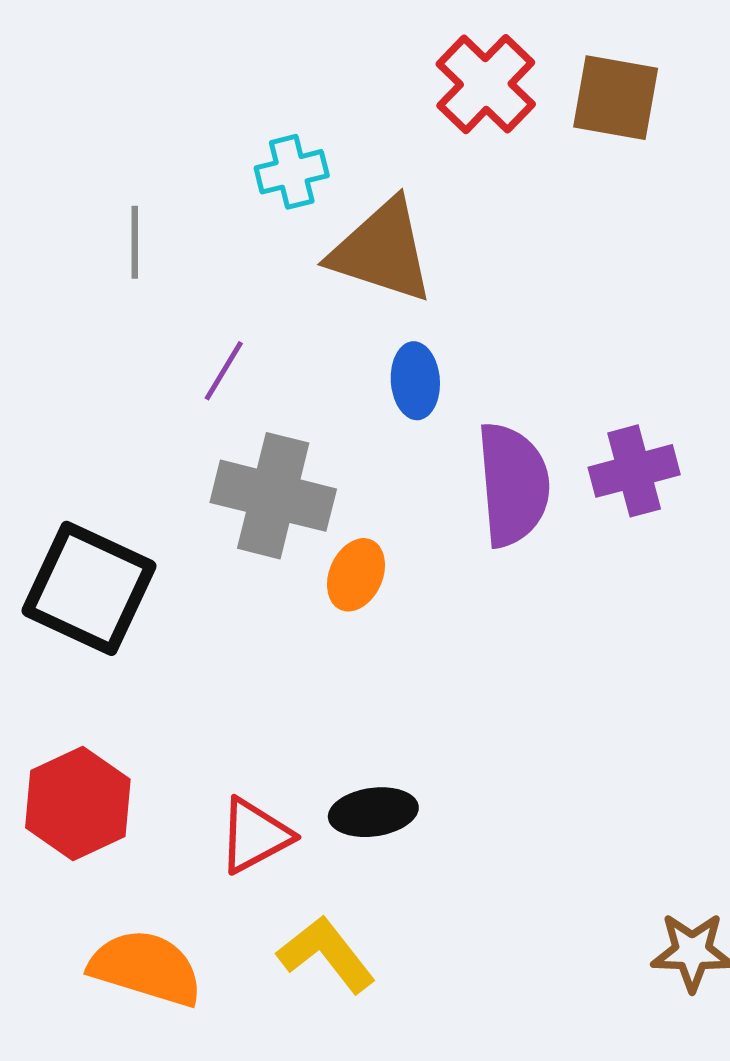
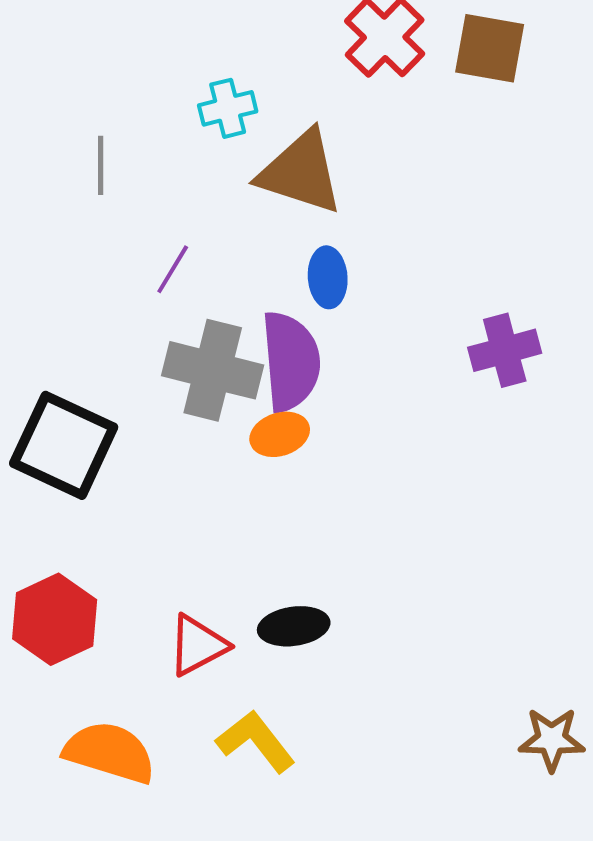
purple semicircle: (513, 485) -> (291, 361), moved
orange ellipse: (356, 575) -> (280, 434), turned 48

